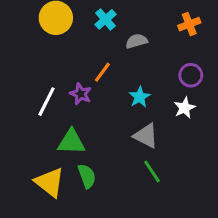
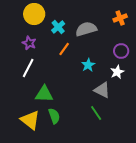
cyan cross: (105, 19) -> (58, 27), moved
gray semicircle: (137, 41) -> (86, 29), size x1.5
purple star: (81, 94) -> (29, 43), moved
gray triangle: (146, 136) -> (102, 90), moved

